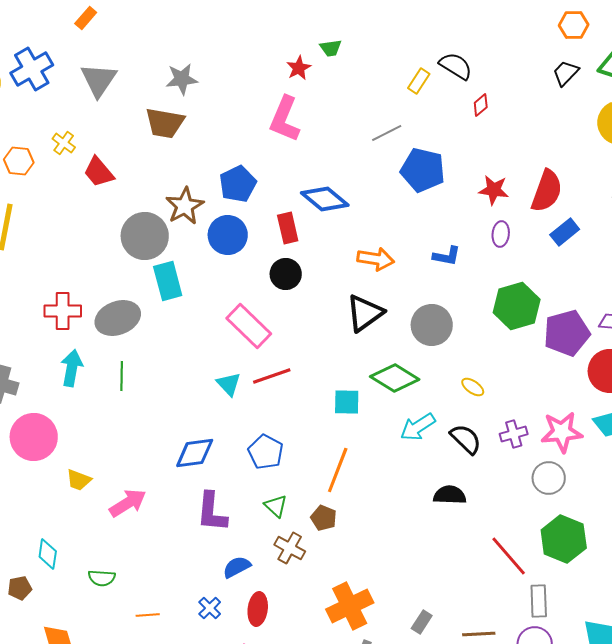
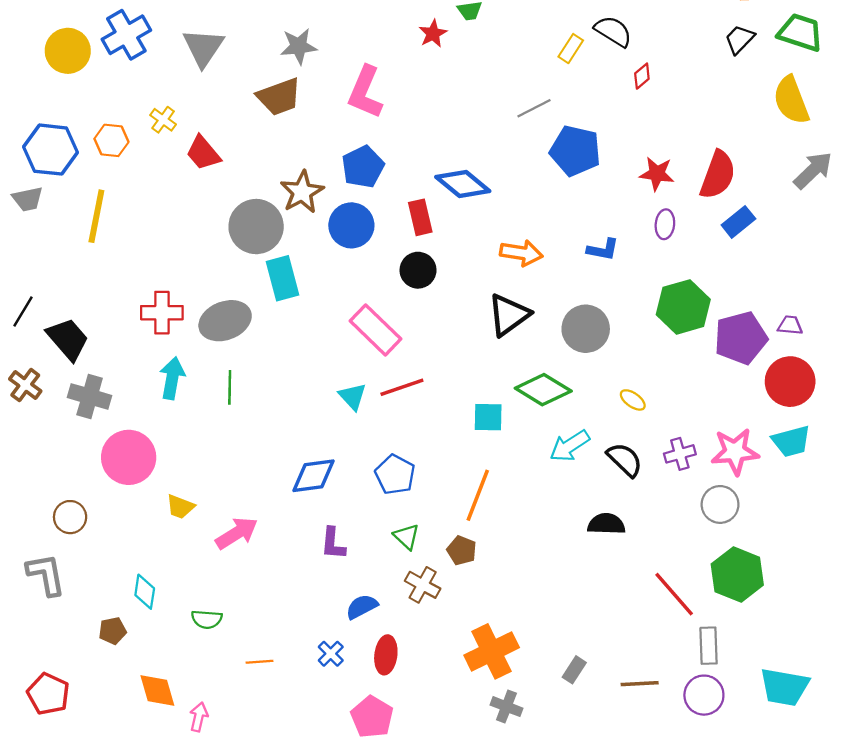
pink L-shape: (285, 119) -> (365, 92), moved
brown trapezoid: (165, 123) -> (279, 97), turned -30
purple L-shape: (212, 512) -> (333, 543), size x0.7

